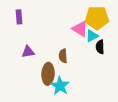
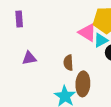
brown ellipse: (48, 74) -> (83, 84), moved

